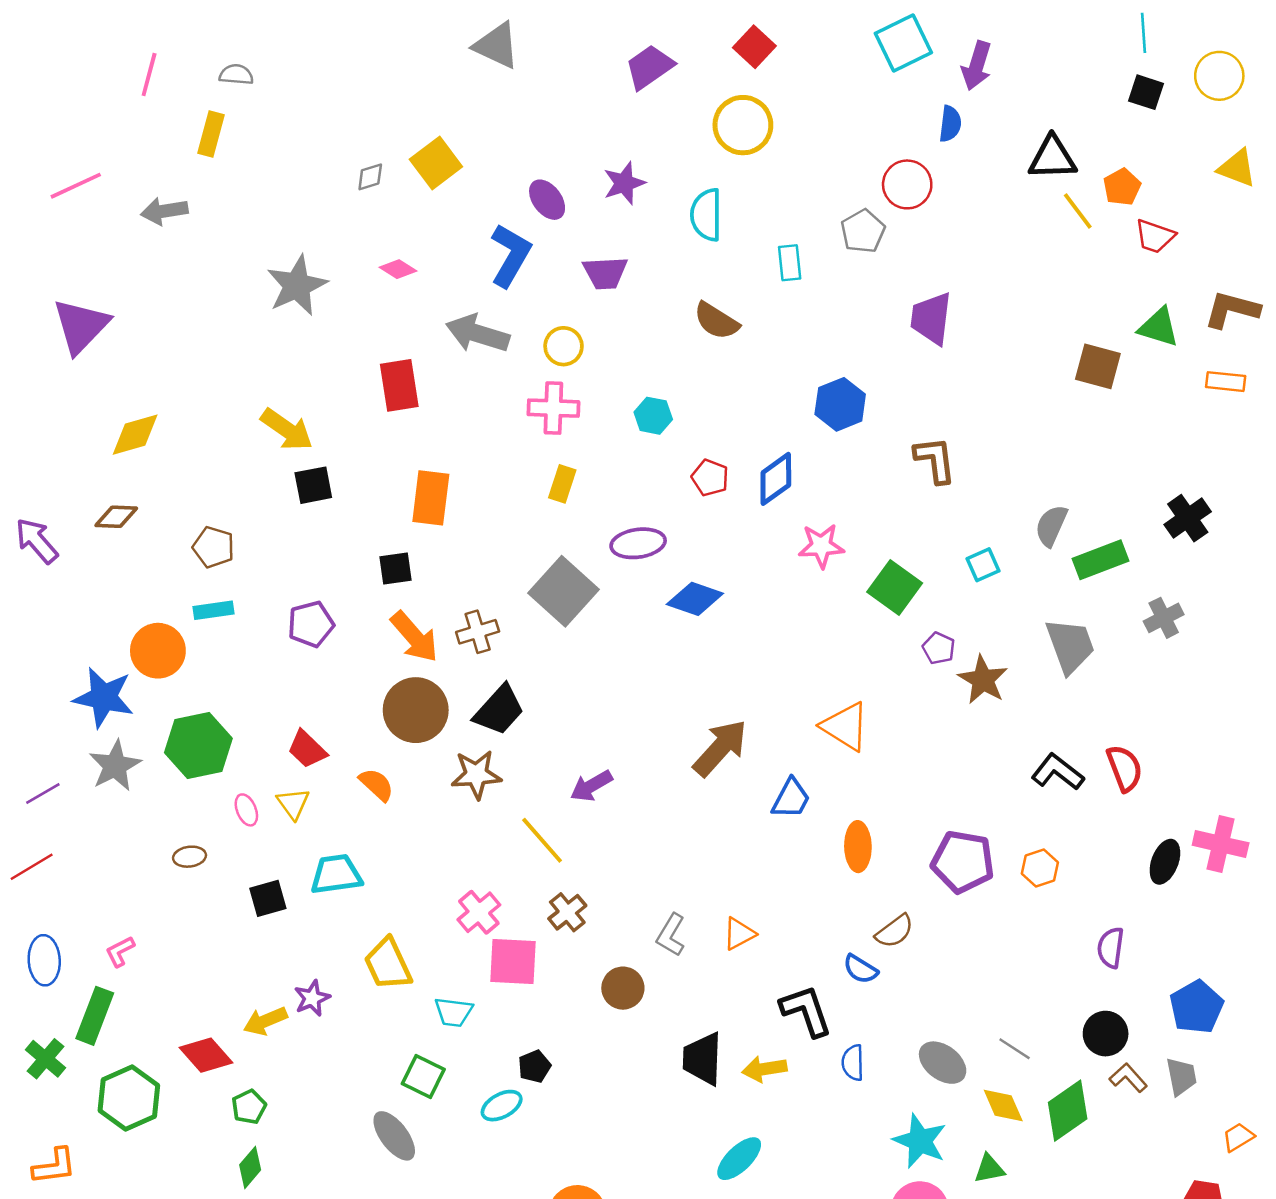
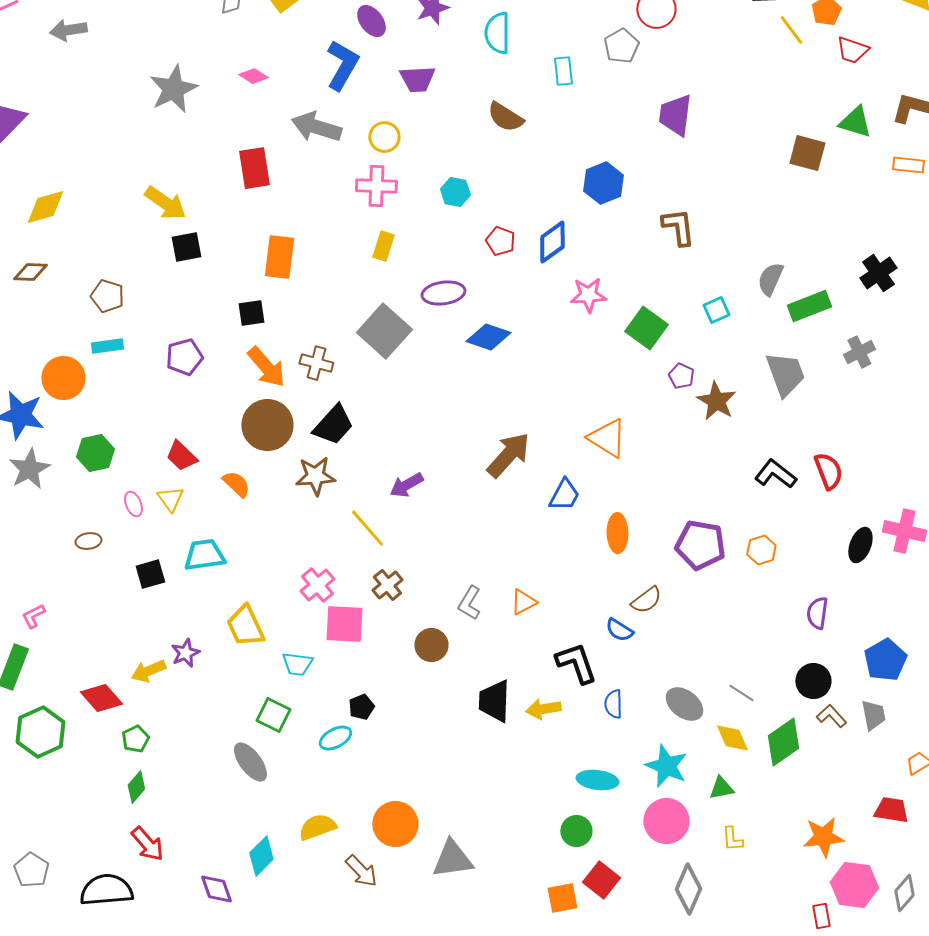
brown cross: (478, 632) -> (316, 363), turned 32
green hexagon: (198, 745) -> (95, 453), size x0.7
cyan ellipse: (739, 1159) -> (597, 780), moved, turned 51

